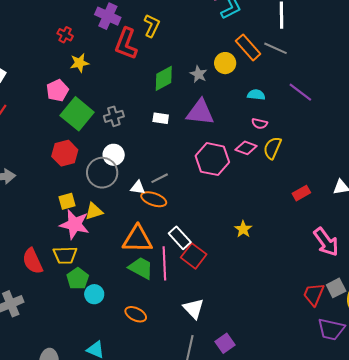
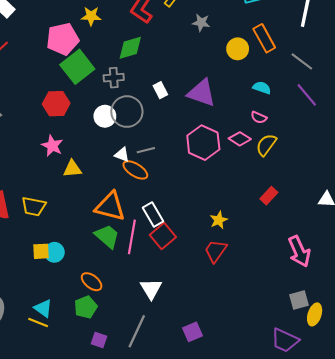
gray line: (275, 48) -> (302, 61), moved
gray star: (198, 74) -> (201, 23), moved, turned -30
green diamond: (164, 78) -> (130, 48), moved
pink pentagon: (57, 90) -> (63, 39), size x1.4
white rectangle: (161, 118) -> (160, 90), turned 42
gray circle: (102, 173) -> (127, 112), moved
red rectangle: (301, 193) -> (269, 196), moved, turned -30
yellow square: (67, 201) -> (41, 251), moved
pink star: (75, 224) -> (52, 146), moved, size x0.7
green pentagon: (78, 279) -> (86, 307), moved
red trapezoid: (314, 294) -> (216, 251), moved
purple square: (225, 343) -> (192, 332), moved

